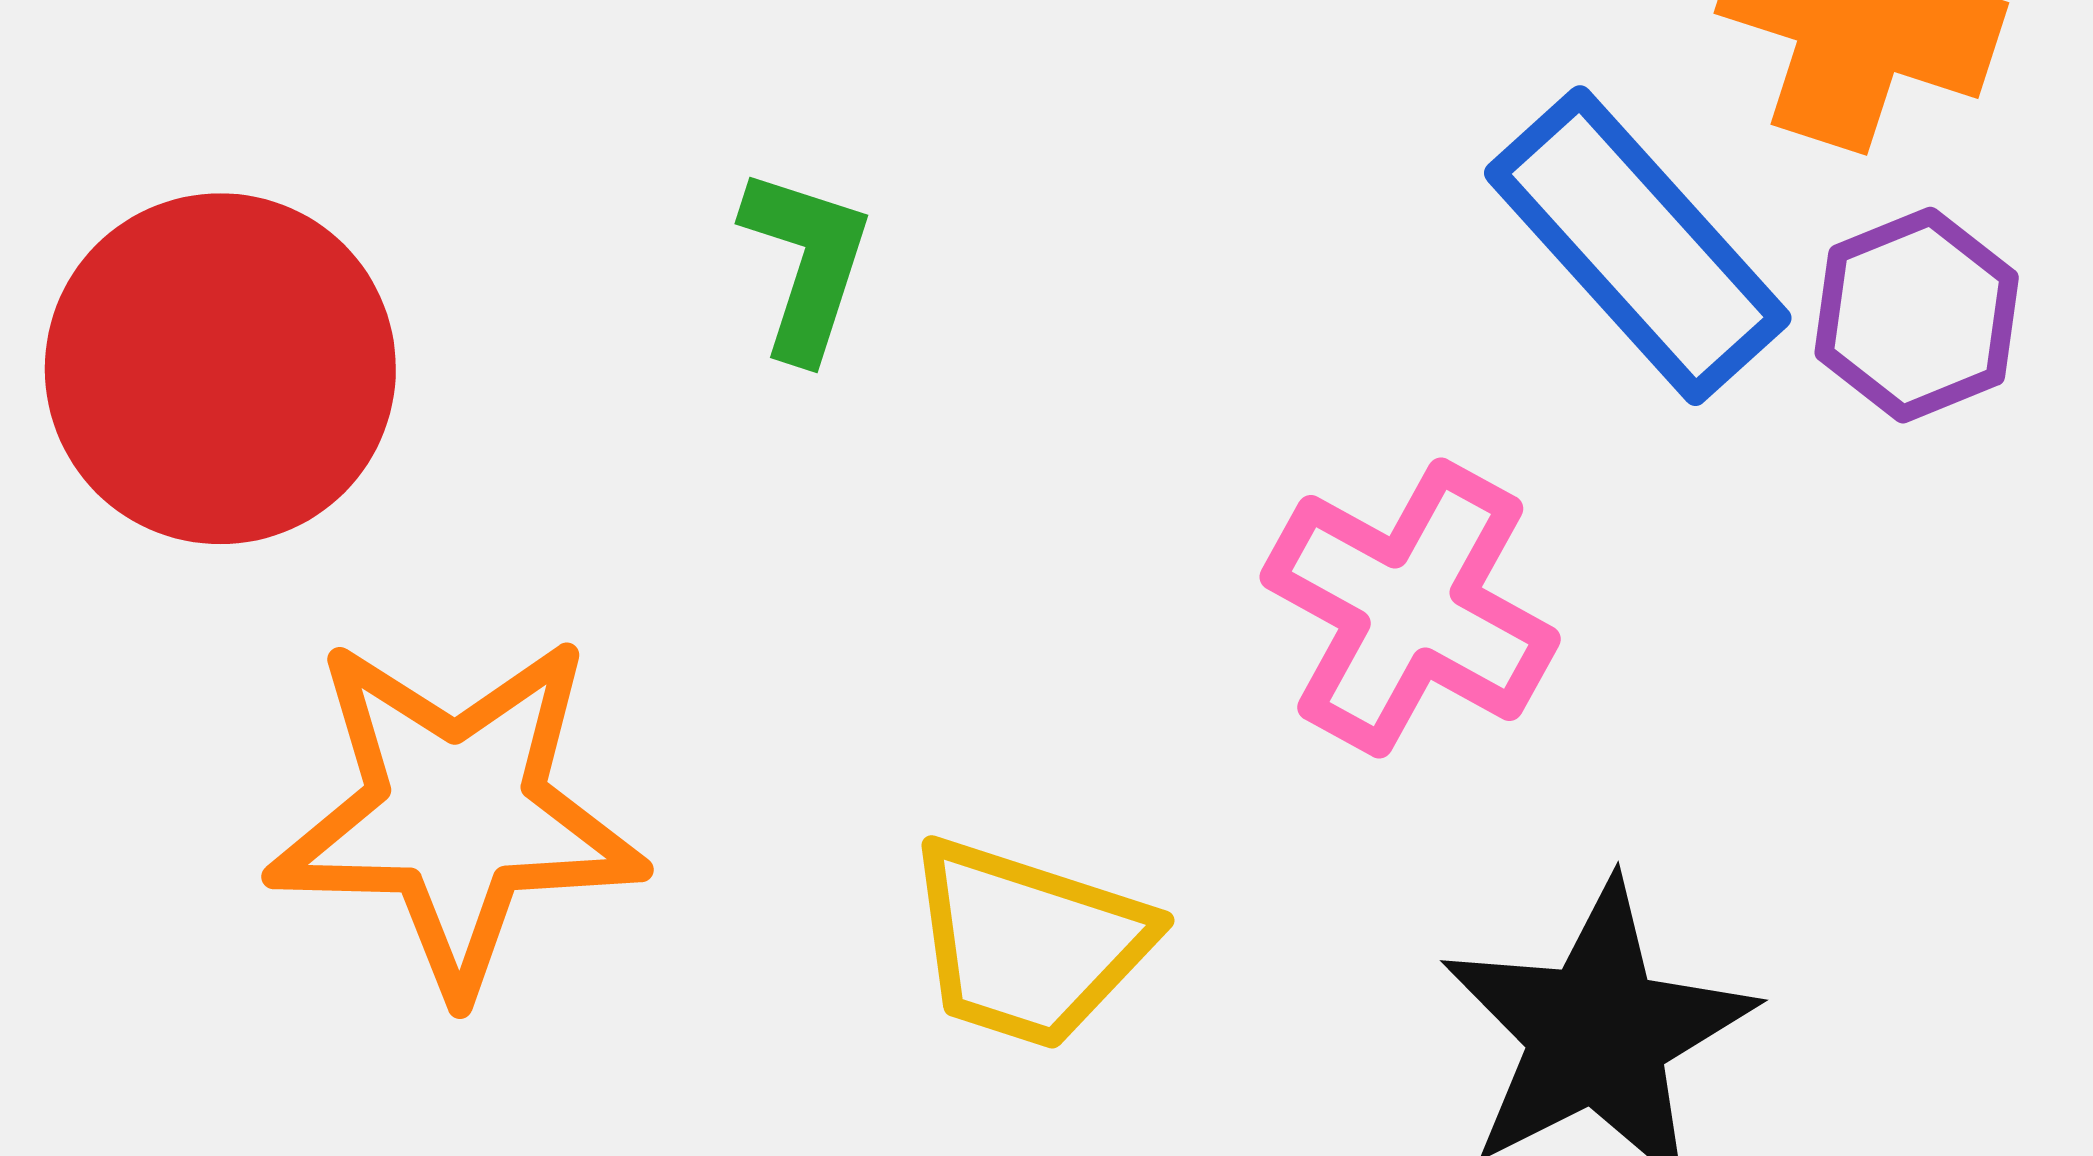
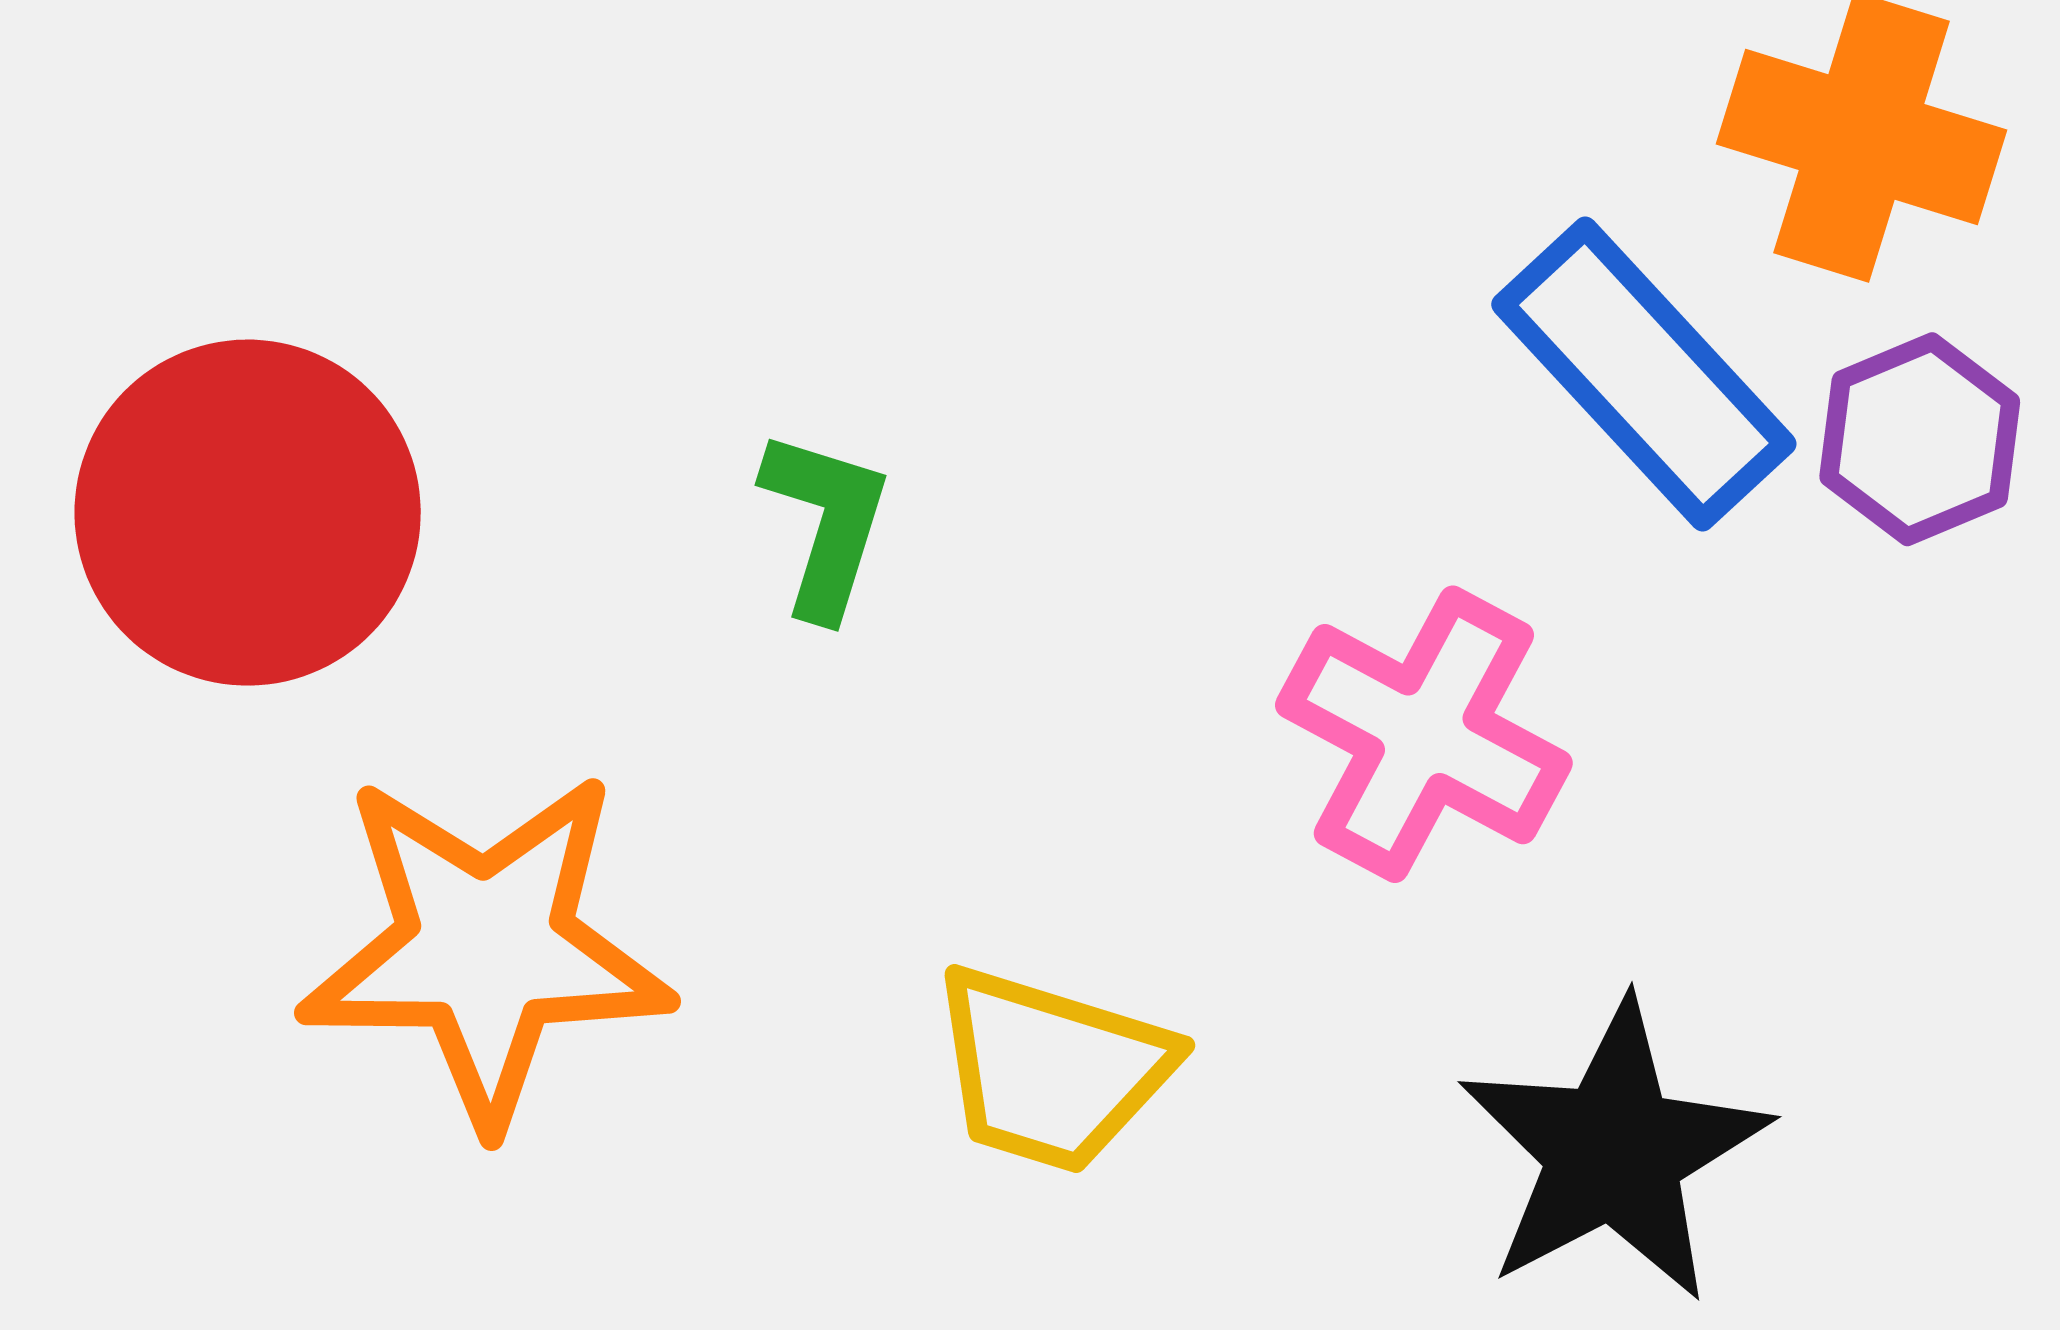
green L-shape: (806, 263) -> (826, 524), moved

